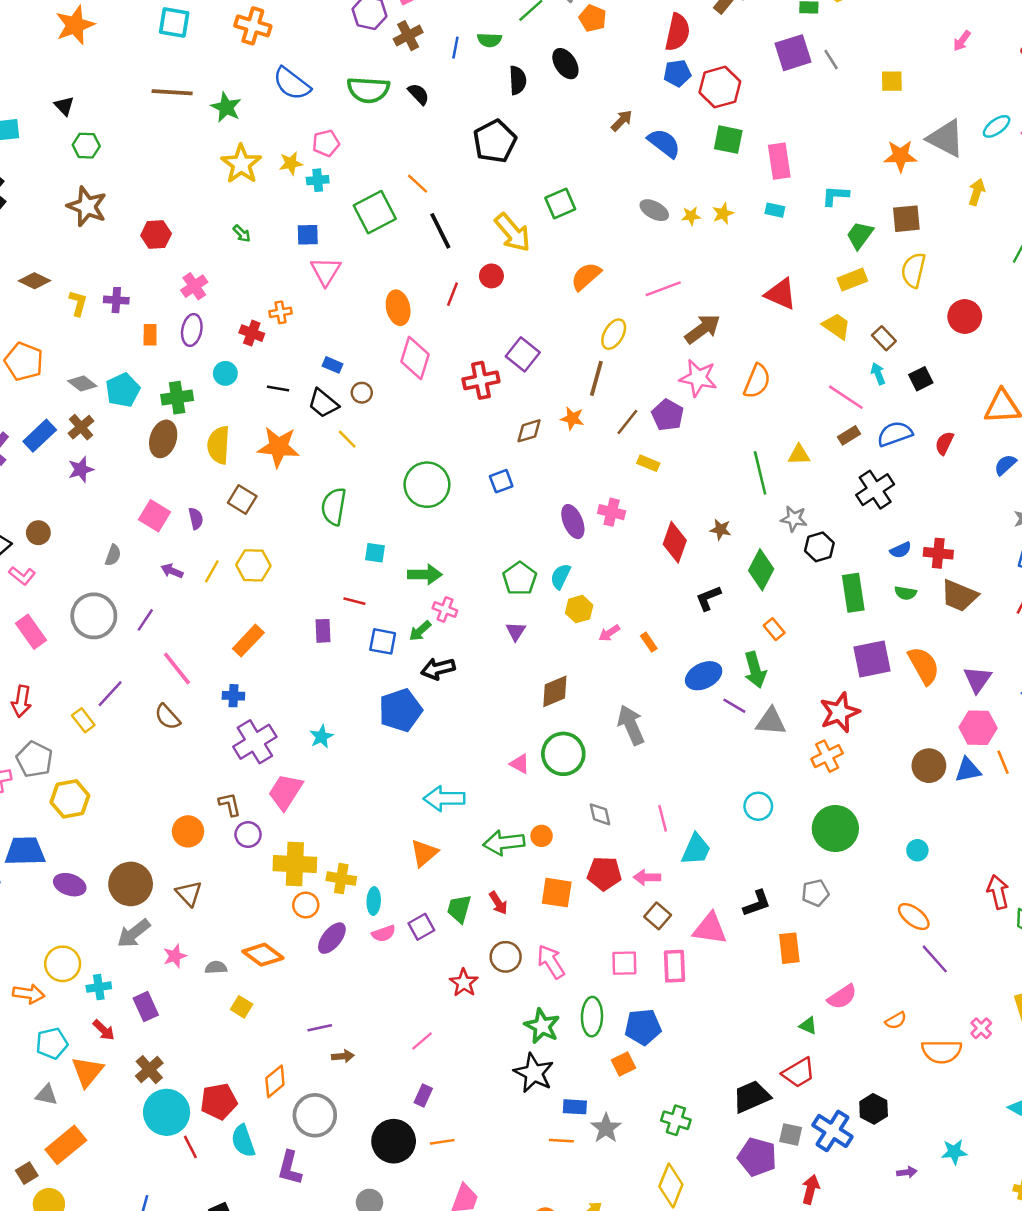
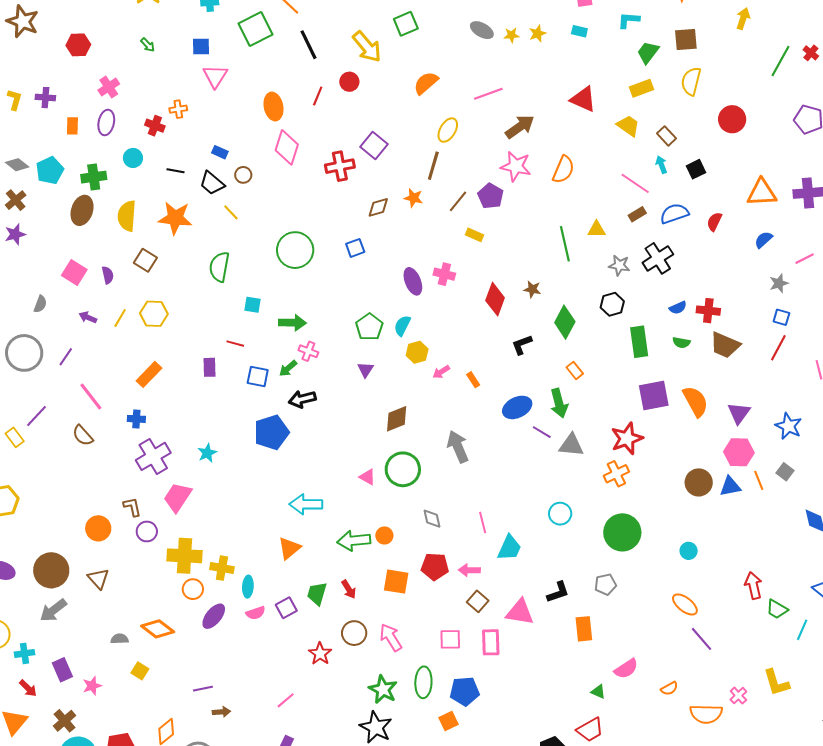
gray star: (794, 519) -> (619, 265), moved
pink star: (175, 956) -> (92, 686), moved

